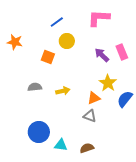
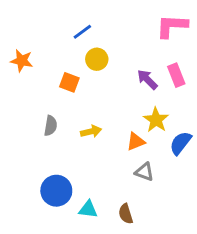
pink L-shape: (99, 18) -> (172, 26), moved
gray semicircle: (35, 87) -> (51, 126), turned 104
gray triangle: (90, 116) -> (144, 172), moved
brown semicircle: (87, 148) -> (126, 214), turned -88

